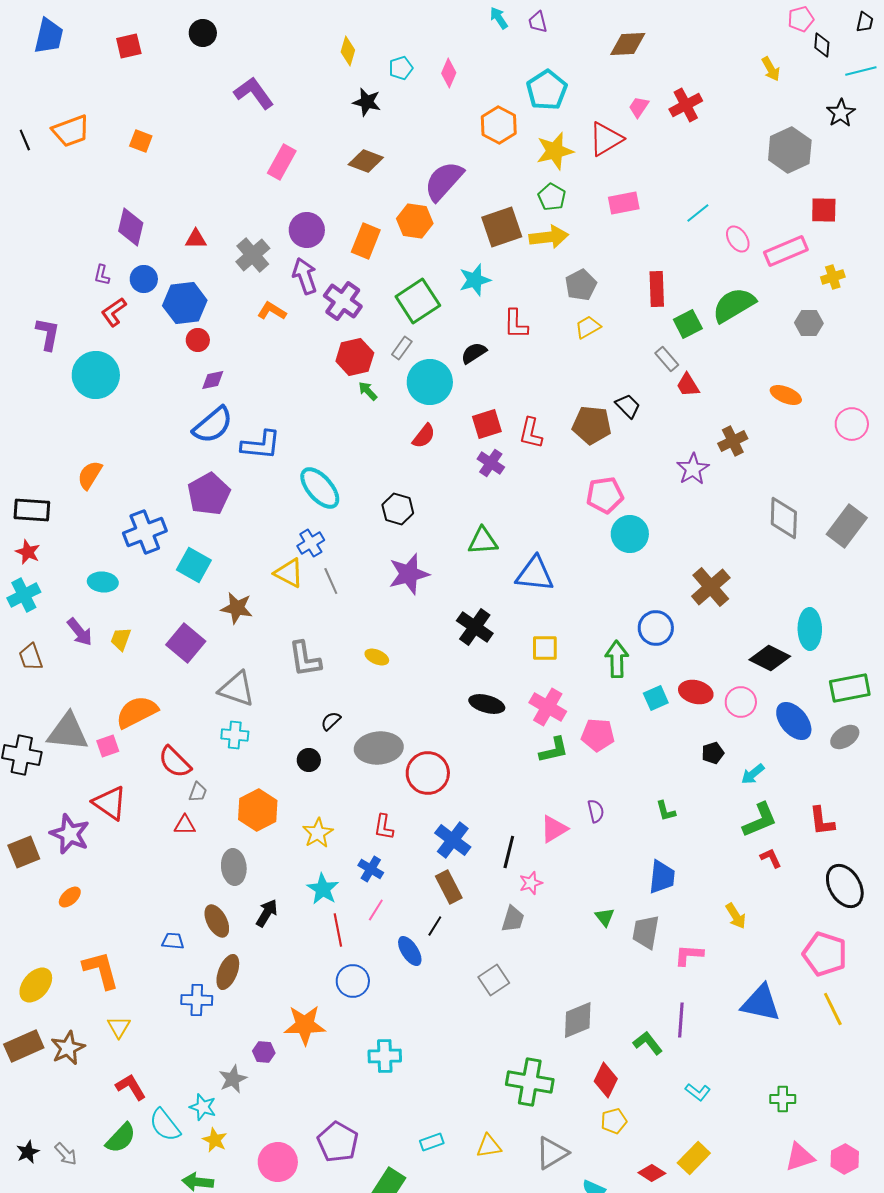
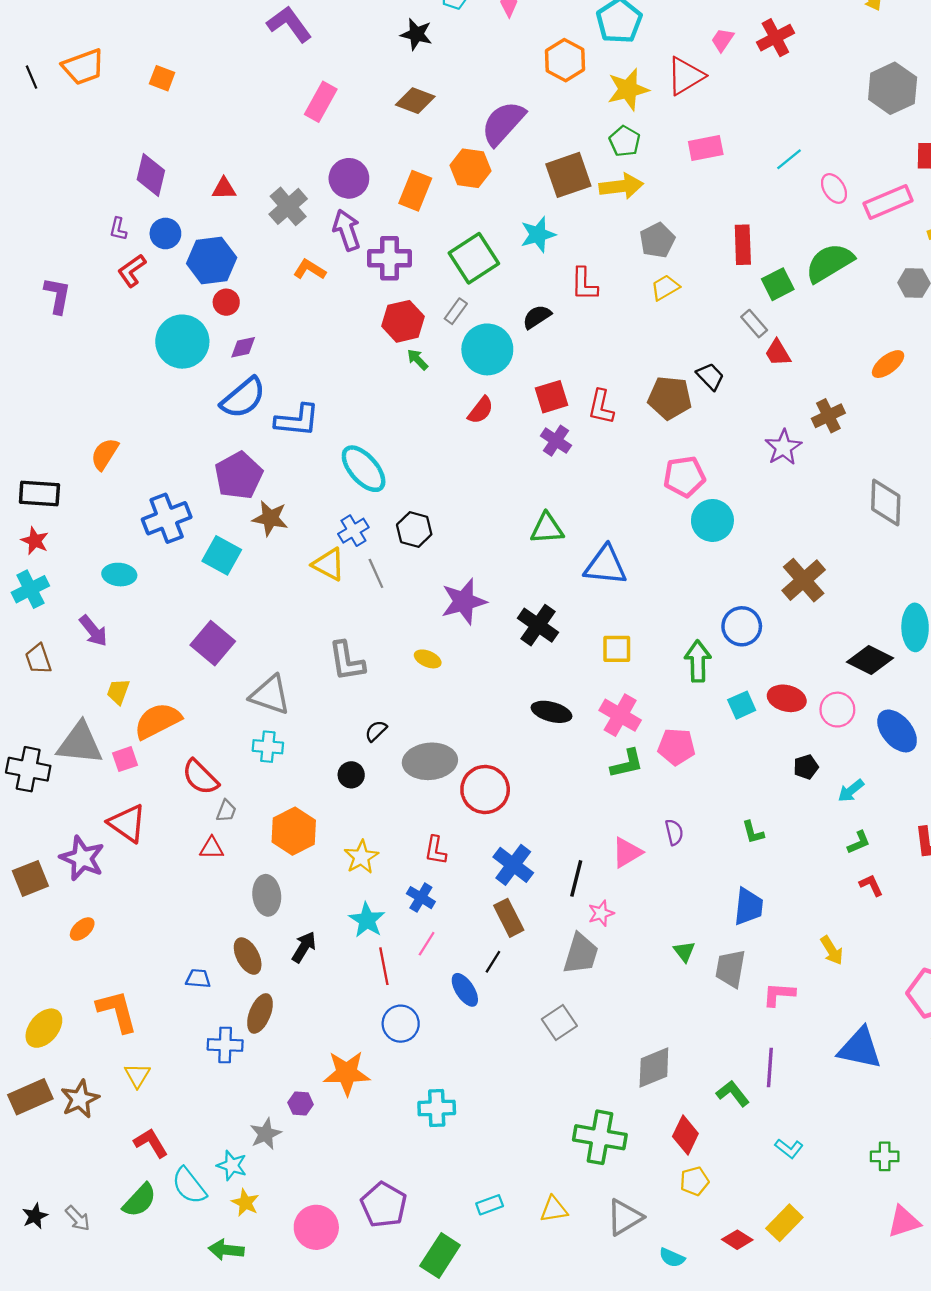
purple cross: (343, 301) -> (389, 258), turned -36
cyan circle: (96, 375) -> (182, 342), moved
orange ellipse: (786, 395) -> (888, 364), turned -60
black hexagon: (398, 509) -> (414, 529), moved
purple star: (409, 574) -> (464, 602), moved
brown star: (237, 608) -> (270, 518), moved
yellow trapezoid: (121, 639) -> (118, 692), moved
green L-shape: (760, 820) -> (859, 842), size x0.6
gray trapezoid: (513, 919) -> (581, 954), size x1.4

